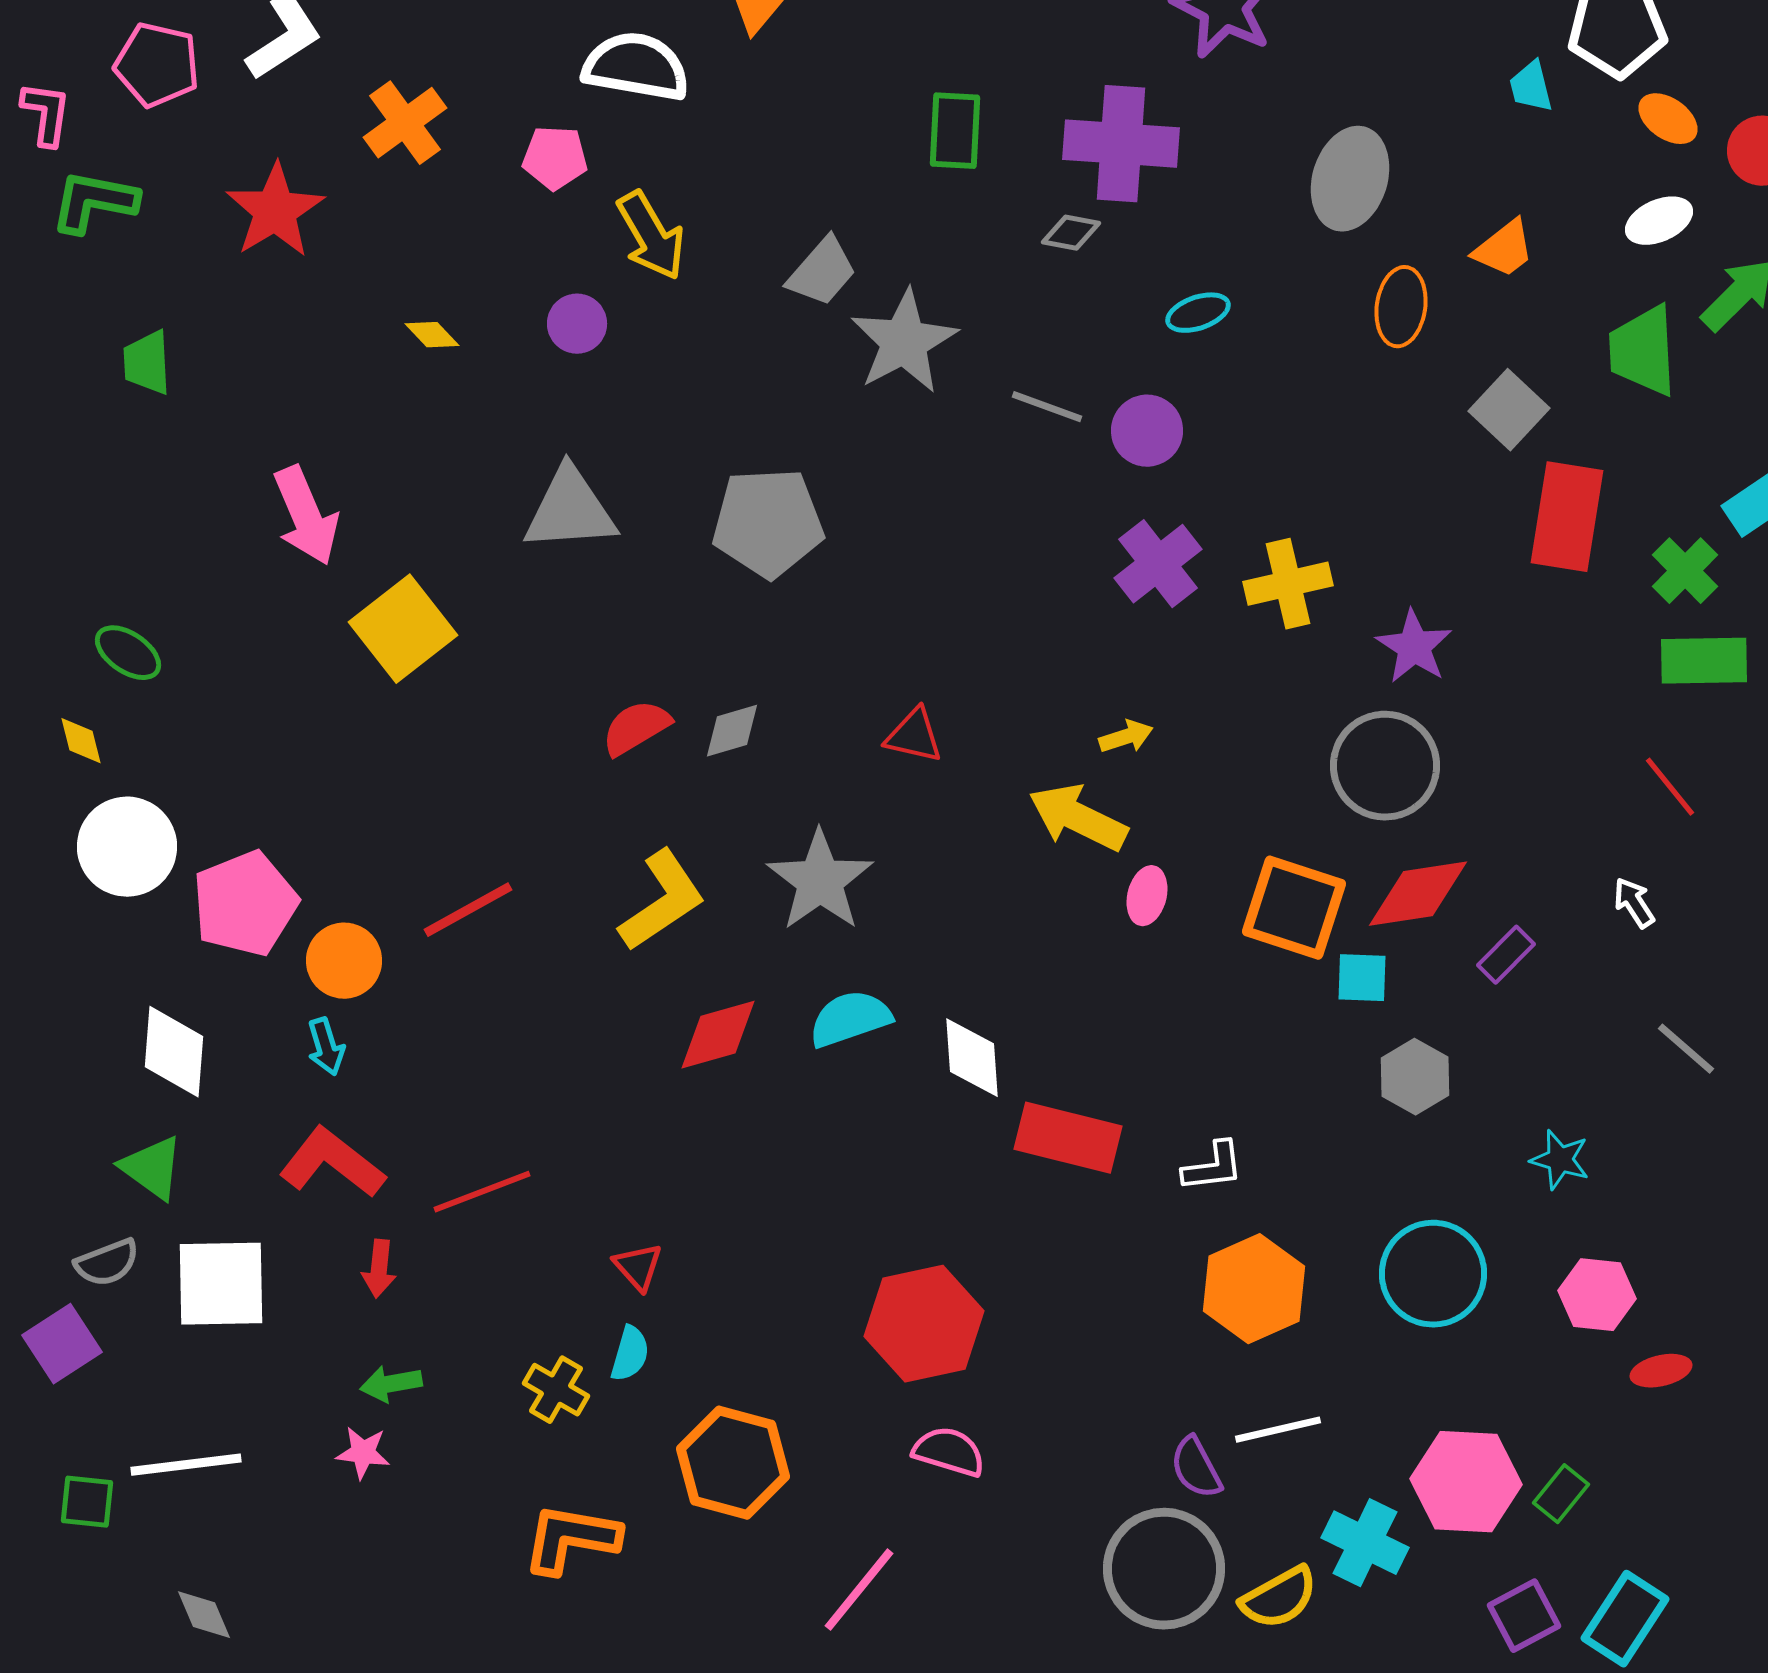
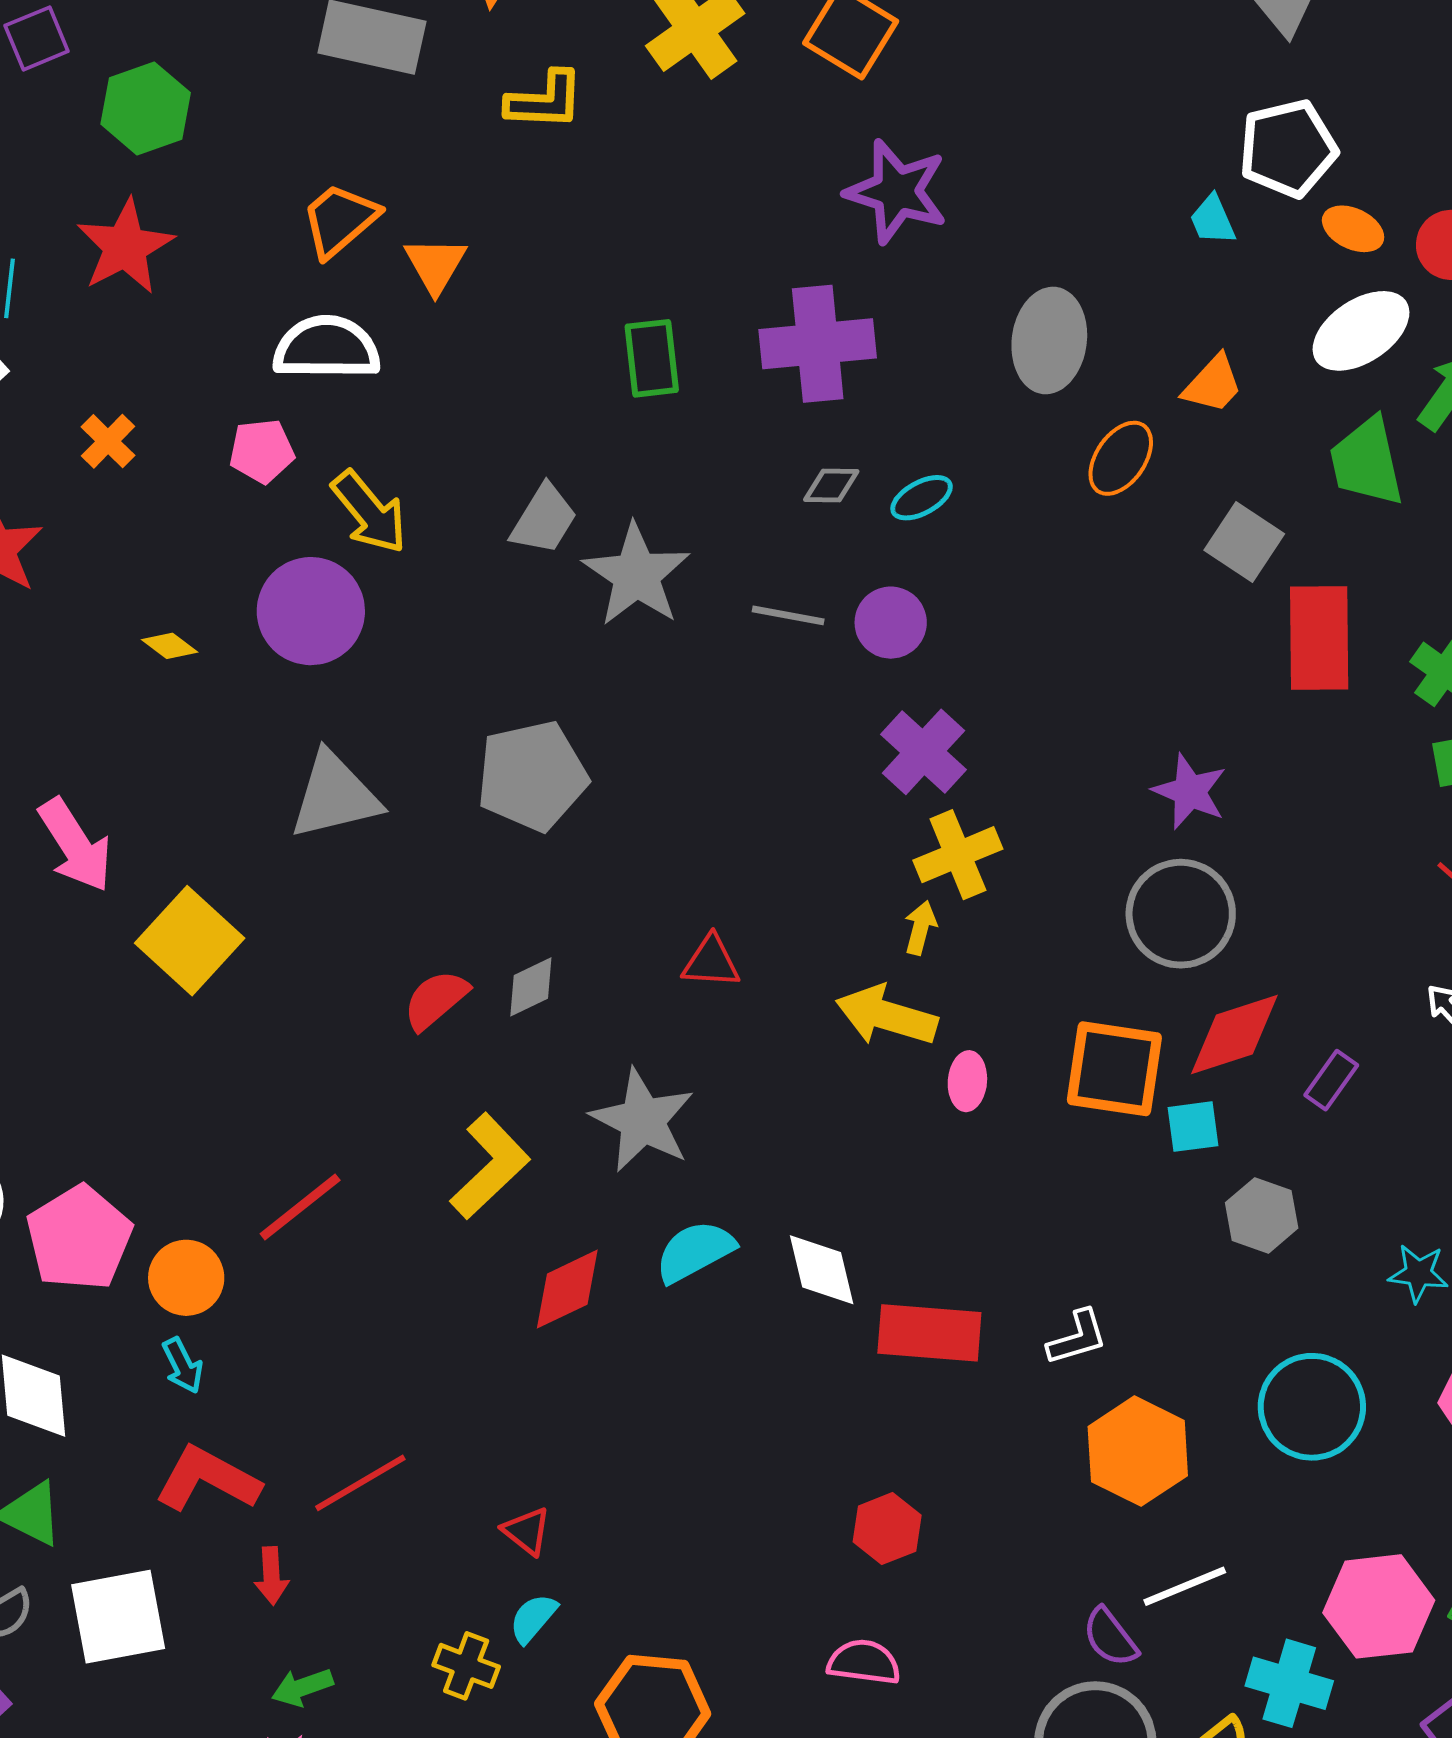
orange cross: (405, 123) -> (108, 441), size x0.7
white ellipse: (1659, 221) -> (1361, 331), size x1.5
gray diamond: (1071, 233) -> (831, 485), moved
orange ellipse: (1401, 307) -> (1121, 458), turned 36
purple circle: (577, 324) -> (311, 611), size x1.8
yellow cross: (1288, 584) -> (958, 855), moved
yellow arrow: (1126, 737) -> (920, 928), turned -48
red hexagon: (924, 1324) -> (887, 1529), moved, size x0.6
cyan semicircle: (630, 1354) -> (533, 1618), turned -146

